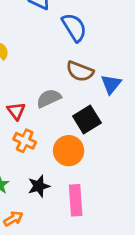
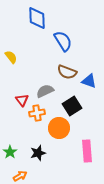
blue triangle: (111, 84) -> (89, 81), turned -49
orange cross: (25, 141) -> (37, 113), moved, turned -35
pink rectangle: (76, 200) -> (87, 151), moved

